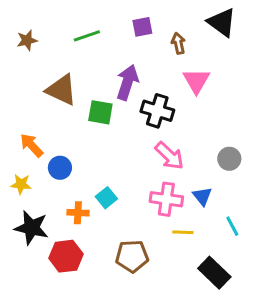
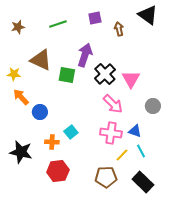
pink triangle: (196, 81) -> (131, 79), moved
black cross: (157, 111) -> (105, 74), turned 30
yellow star: (21, 184) -> (14, 74), moved
blue triangle: (202, 196) -> (135, 131), turned -32
cyan line: (232, 226) -> (141, 151), moved
yellow line: (183, 232) -> (122, 155), turned -48
red hexagon: (66, 256) -> (58, 171), moved
brown pentagon: (132, 256) -> (106, 177), moved

